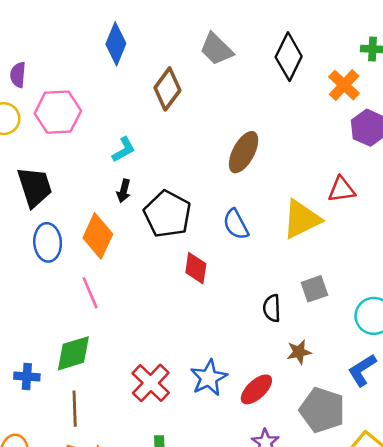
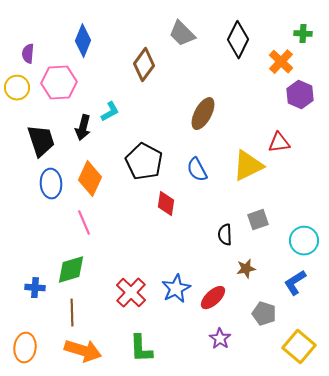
blue diamond: (116, 44) -> (83, 41), moved
black arrow: (124, 191) -> (83, 128), moved, size x1.4
gray pentagon: (322, 410) -> (264, 314), size x0.7

